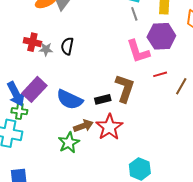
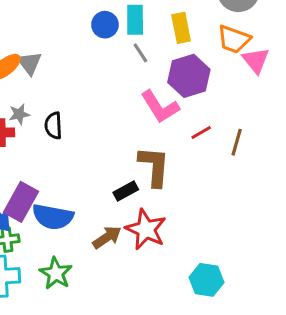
gray star: (46, 49) -> (19, 114), moved
blue semicircle: (70, 100) -> (53, 217), moved
green star: (69, 143) -> (56, 273), moved

